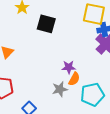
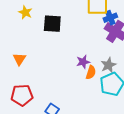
gray star: (60, 89) -> (108, 65), moved

